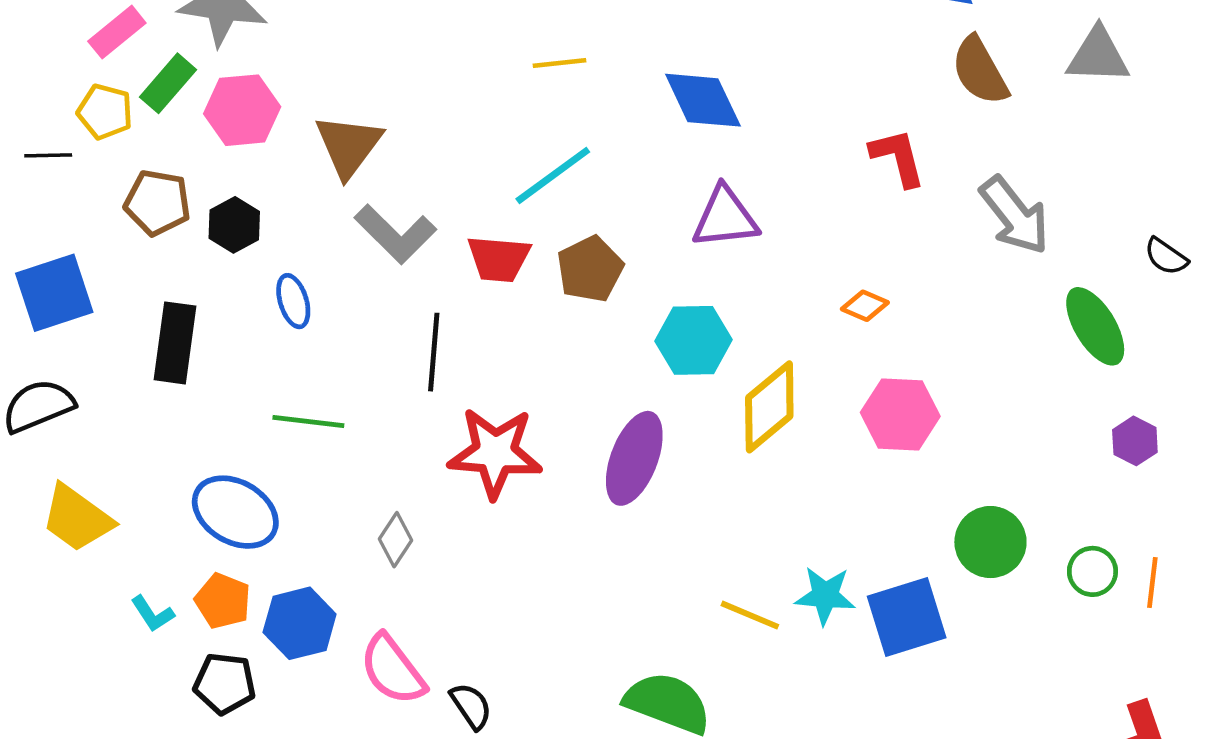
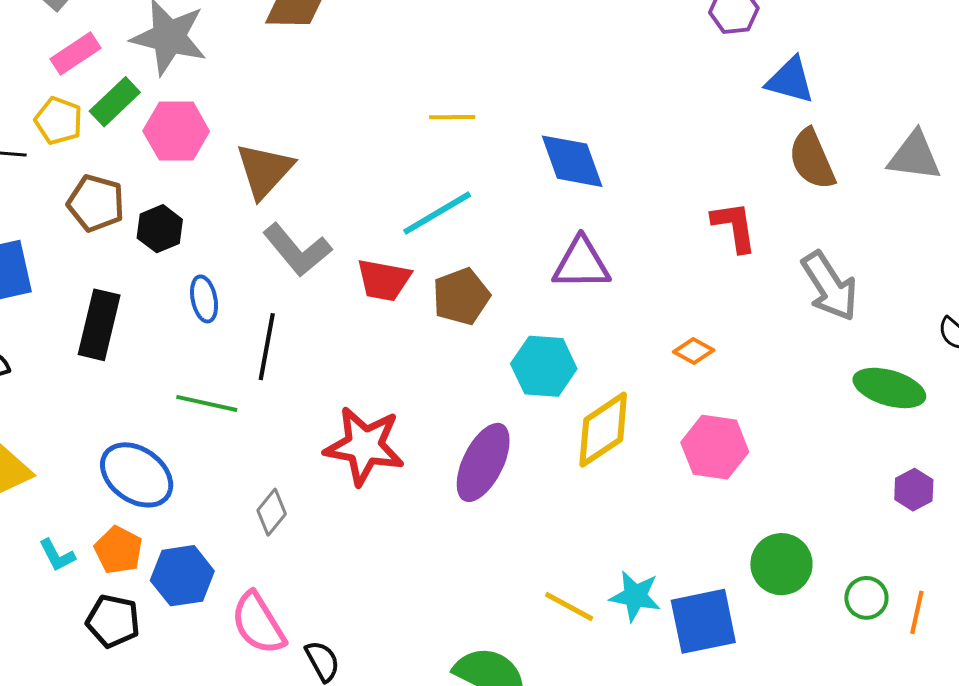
green ellipse: (1095, 326) -> (889, 388), turned -48
black line: (434, 352) -> (267, 347), moved

